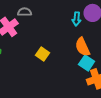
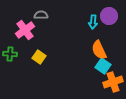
yellow square: (43, 54) -> (39, 57), moved

